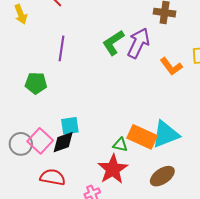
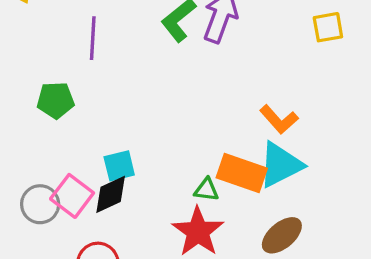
orange L-shape: (171, 66) -> (279, 119), moved

